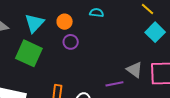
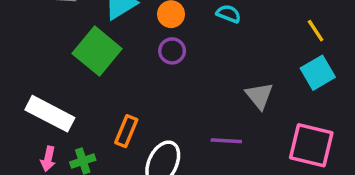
gray triangle: (134, 70) -> (259, 96), moved

